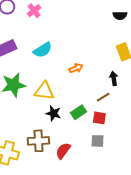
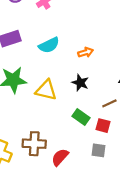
orange arrow: (76, 68) -> (86, 52), moved
green rectangle: (79, 112) -> (81, 117), turned 63
black star: (53, 113) -> (80, 83), moved

